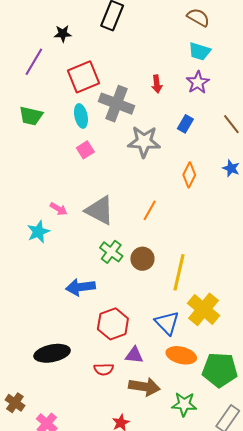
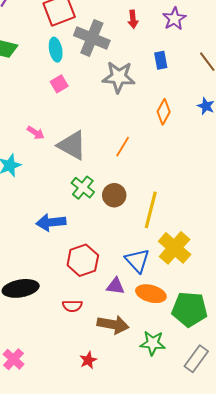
blue rectangle: (185, 124) -> (161, 60), turned -42
pink arrow: (59, 209) -> (36, 133), moved
purple triangle: (134, 355) -> (115, 286), moved

